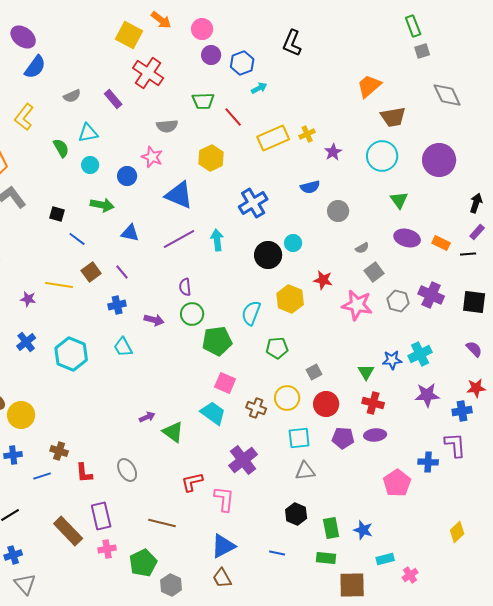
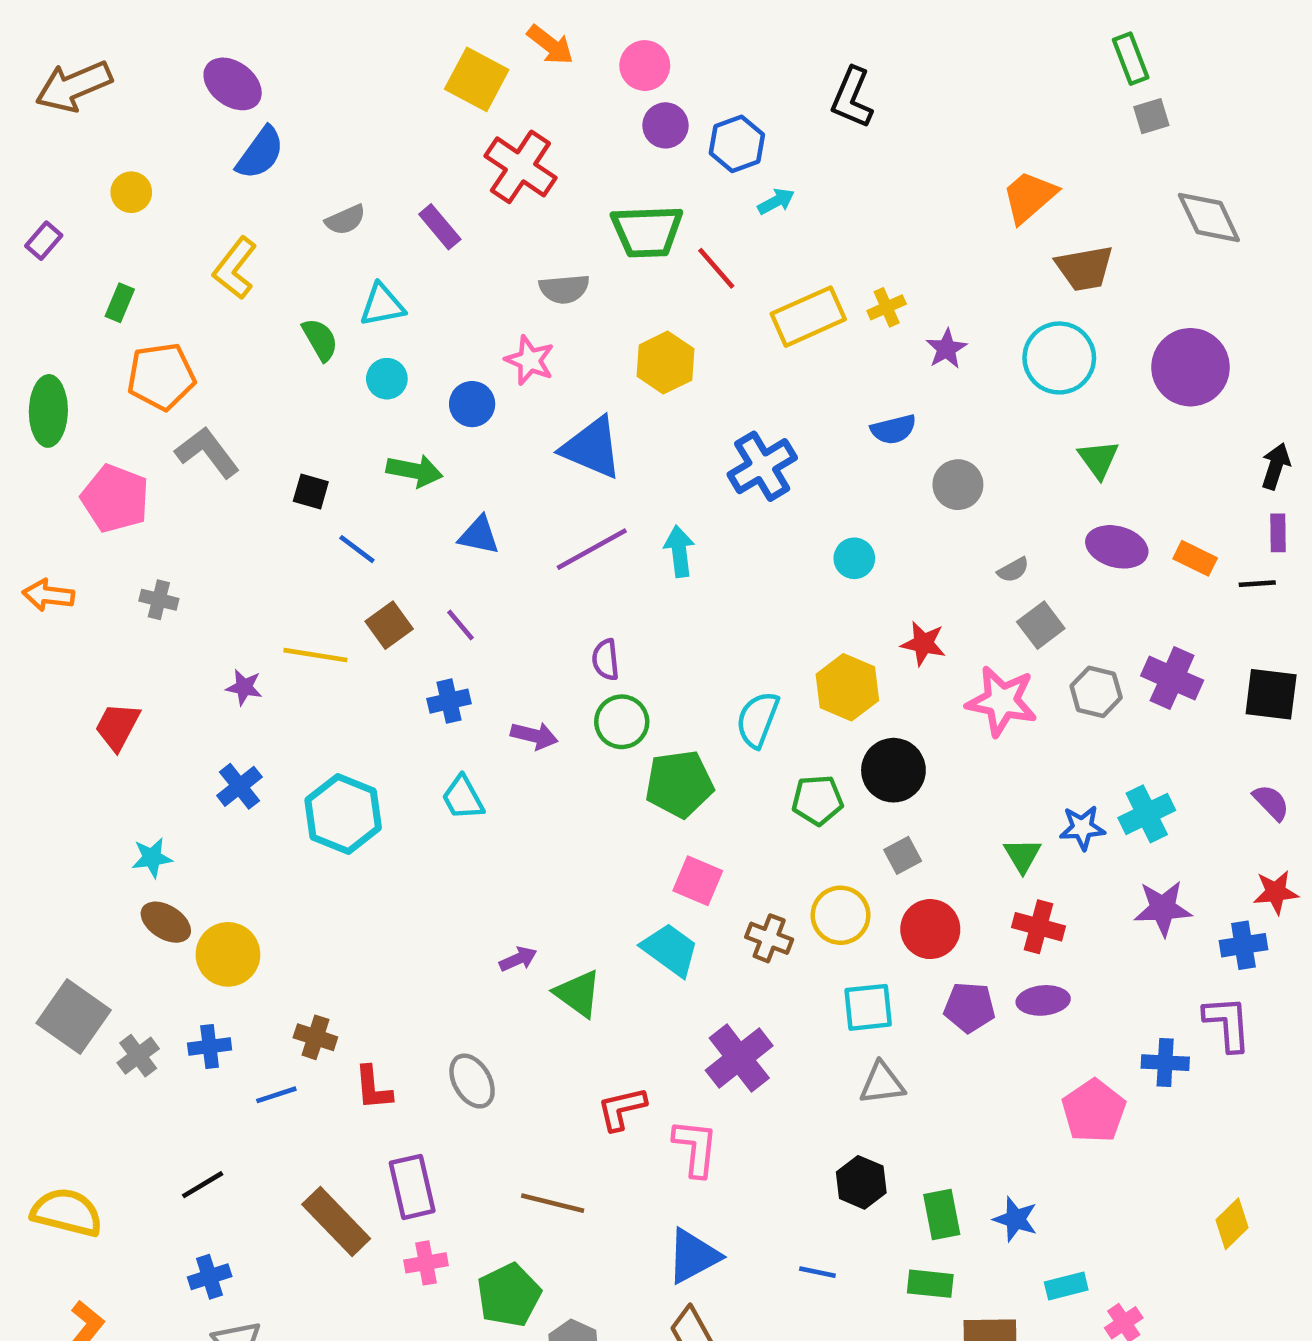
green trapezoid: (203, 101) -> (647, 231), size x1.4
purple rectangle: (477, 232) -> (1278, 533), turned -42
black circle: (268, 255) -> (893, 770), moved

